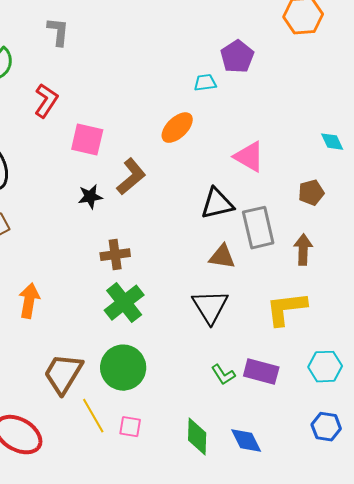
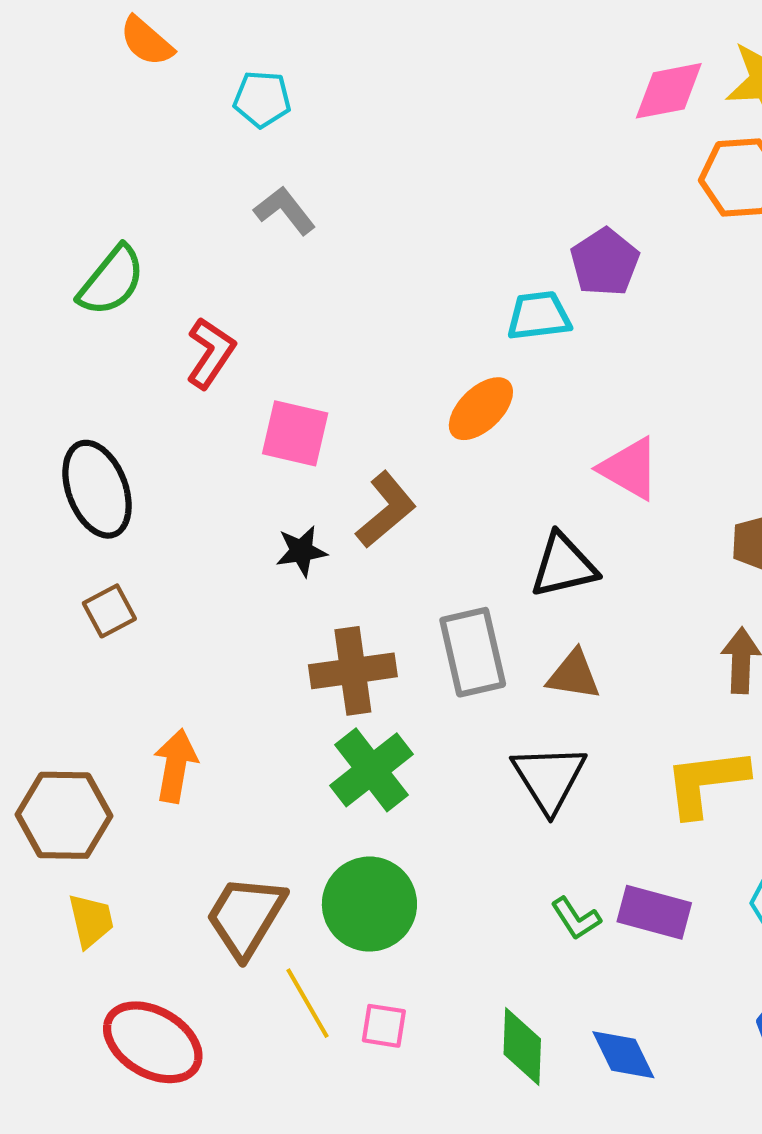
gray L-shape: (58, 32) -> (285, 211), moved, turned -44
cyan trapezoid: (205, 83) -> (539, 316), size x1.4
gray rectangle: (258, 228) -> (473, 652), moved
brown cross: (115, 255) -> (353, 671), size x1.4

